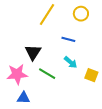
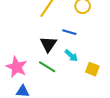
black triangle: (33, 52) -> (48, 44), moved
pink star: (17, 74) -> (17, 67), turned 30

